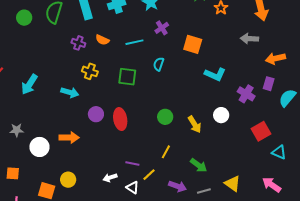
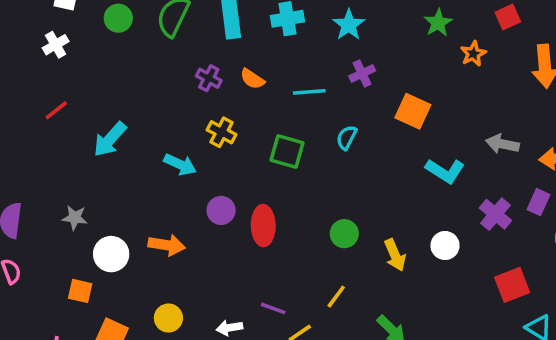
gray arrow: (249, 39) -> (502, 144), moved
orange square: (13, 173) -> (80, 291), moved
yellow circle: (68, 180) -> (168, 318), moved

